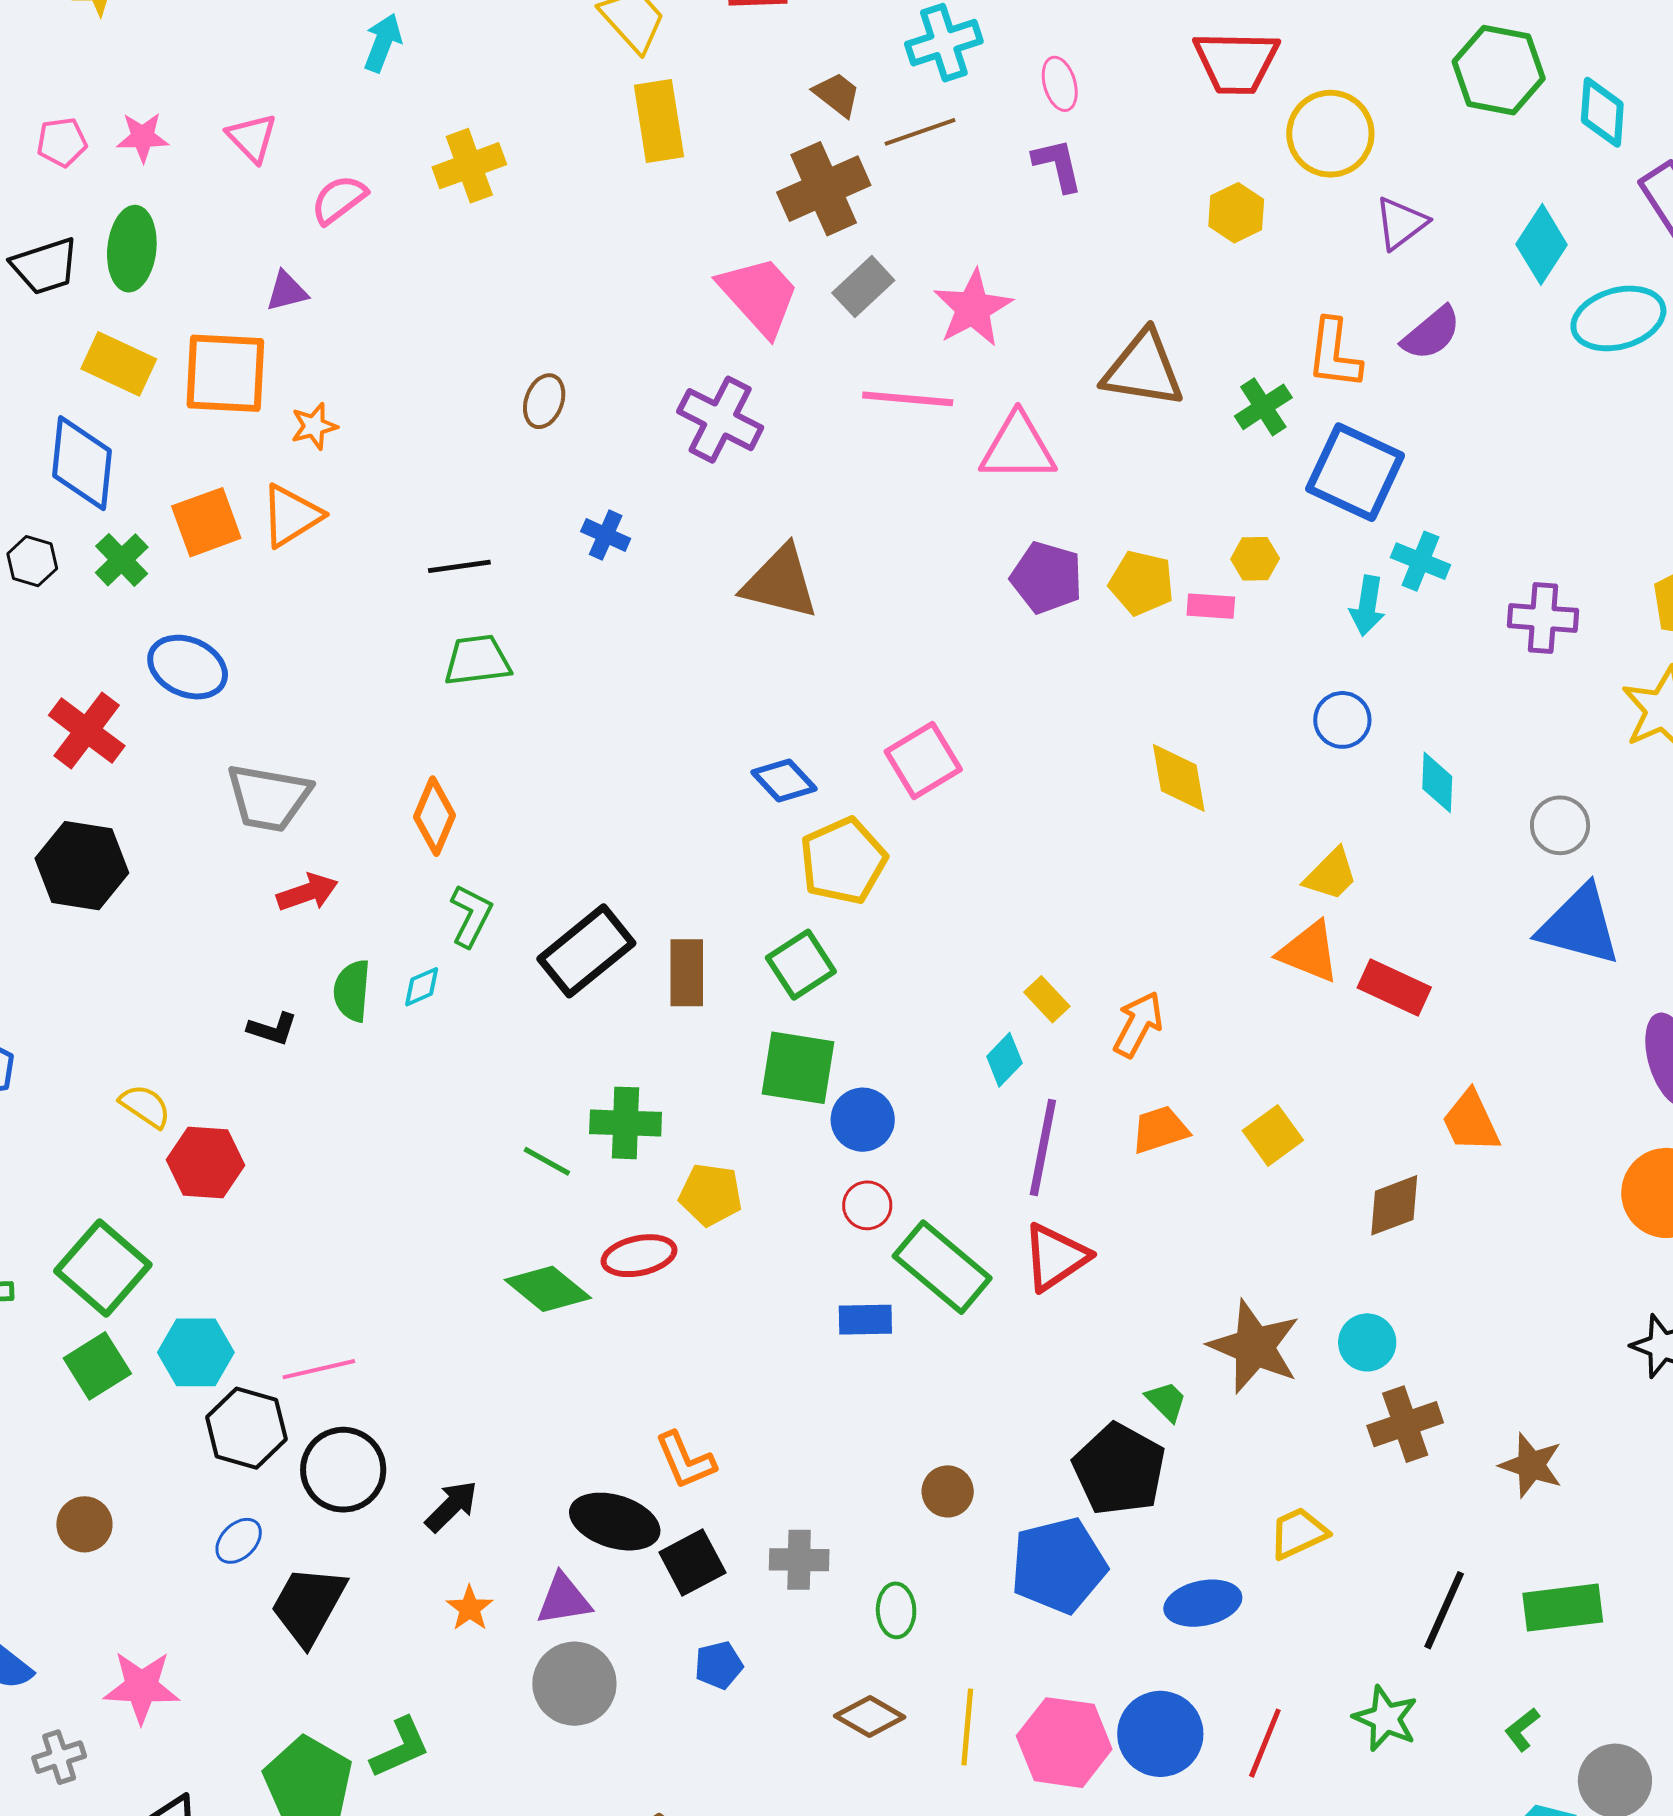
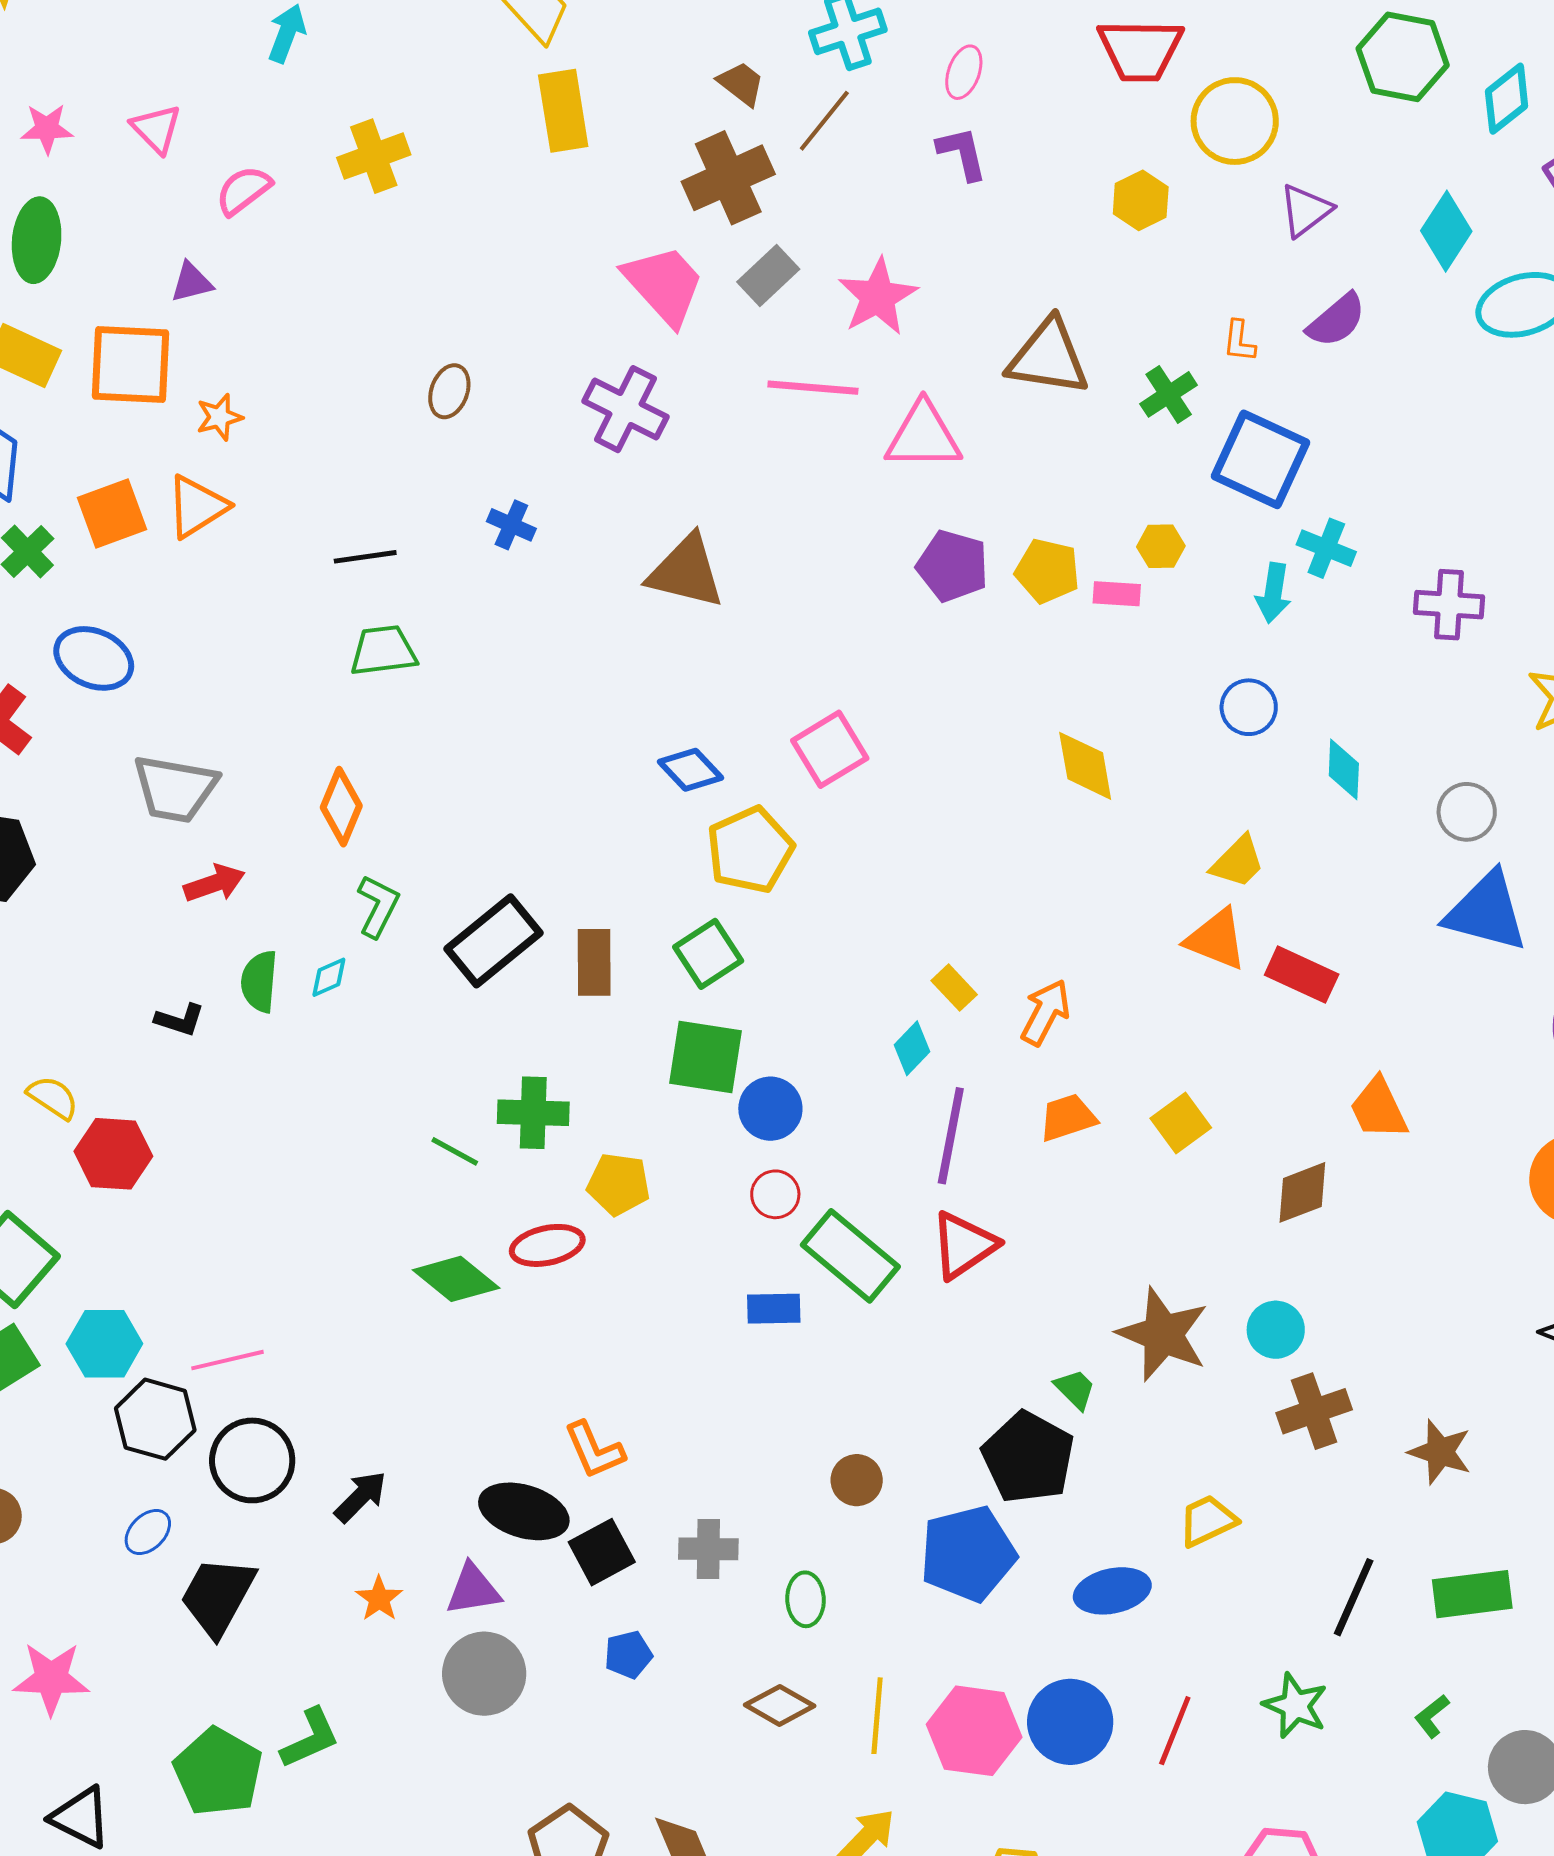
pink ellipse: (1060, 84) -> (964, 72), turned 36
cyan diamond: (1602, 112) -> (1507, 99), turned 48
brown line: (920, 132) -> (824, 121), turned -32
orange L-shape: (1334, 354) -> (1239, 341), size x0.6

